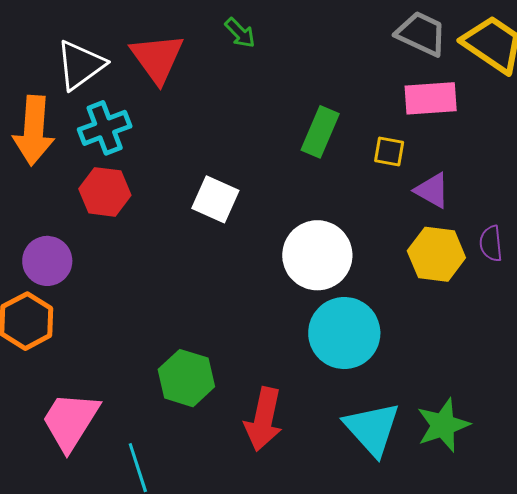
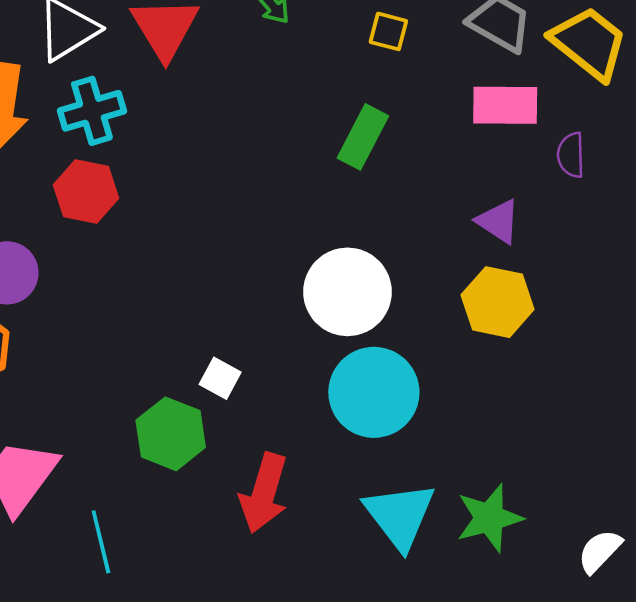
yellow square: (389, 152) -> (388, 31), moved
white square: (215, 199) -> (220, 378), moved, size x0.7
purple semicircle: (491, 243) -> (571, 155), moved

